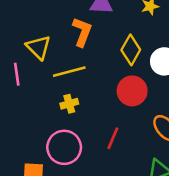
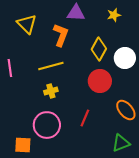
yellow triangle: (38, 47) -> (27, 24), moved

